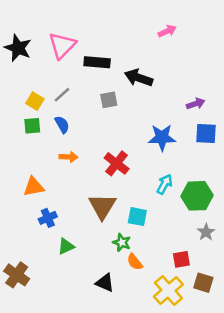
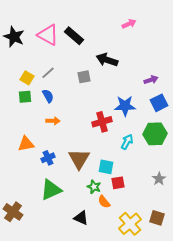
pink triangle: (62, 45) -> (48, 35), turned -45
black rectangle: (97, 62) -> (74, 36), moved, turned 36
blue square: (206, 134) -> (159, 103), turned -30
red cross: (117, 163) -> (102, 122), moved, turned 36
green hexagon: (197, 196) -> (155, 134), moved
blue cross: (48, 218) -> (48, 158), moved
green triangle: (66, 246) -> (51, 190), size x1.6
red square: (181, 259) -> (118, 183), moved

